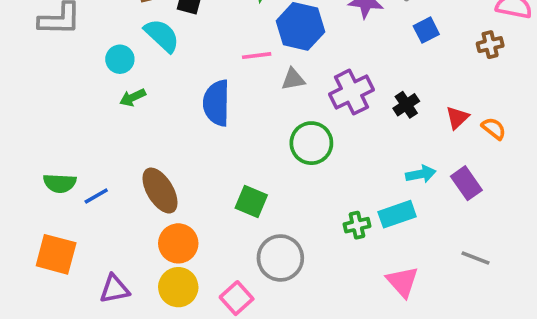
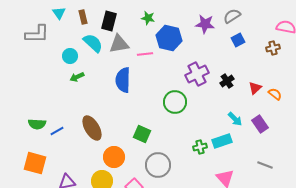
gray triangle: (293, 79) -> (119, 44), moved, size x1.5
cyan arrow: (421, 174) -> (235, 119), turned 56
orange circle: (178, 243) -> (114, 157), moved

